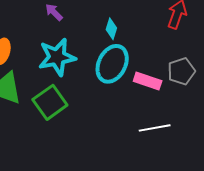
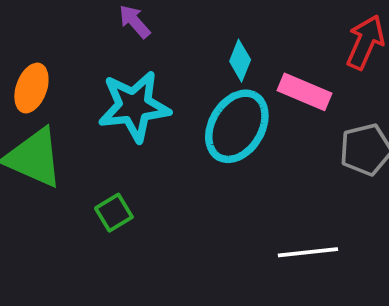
pink rectangle: (148, 81) -> (304, 92), moved
green square: (50, 102) -> (114, 213), moved, size x0.6

